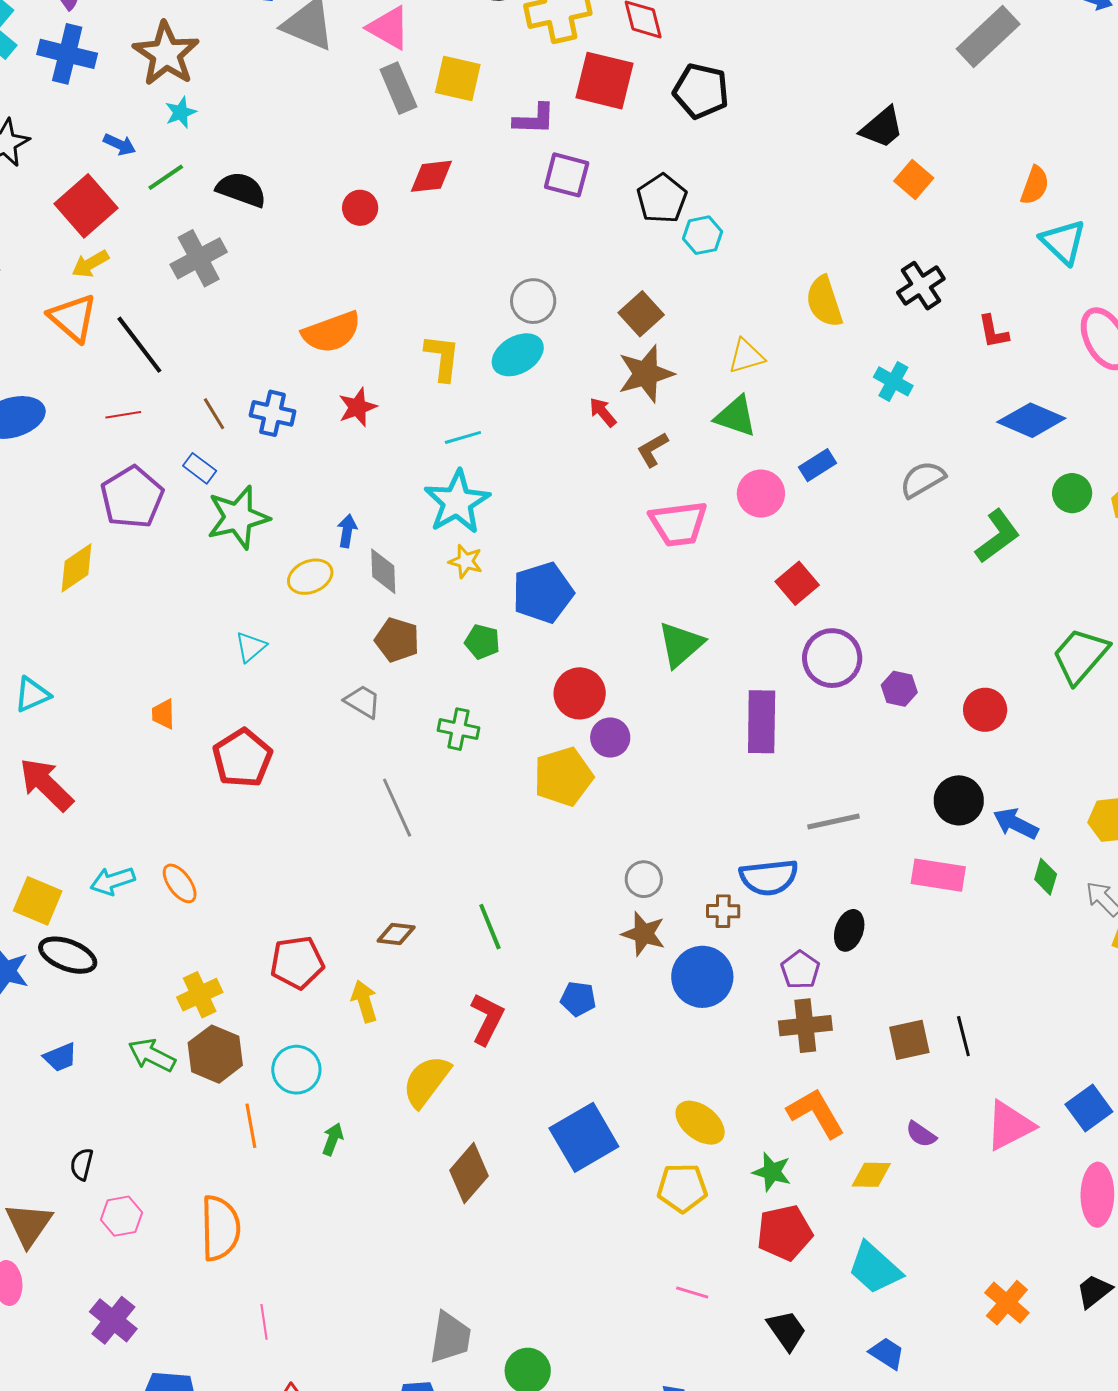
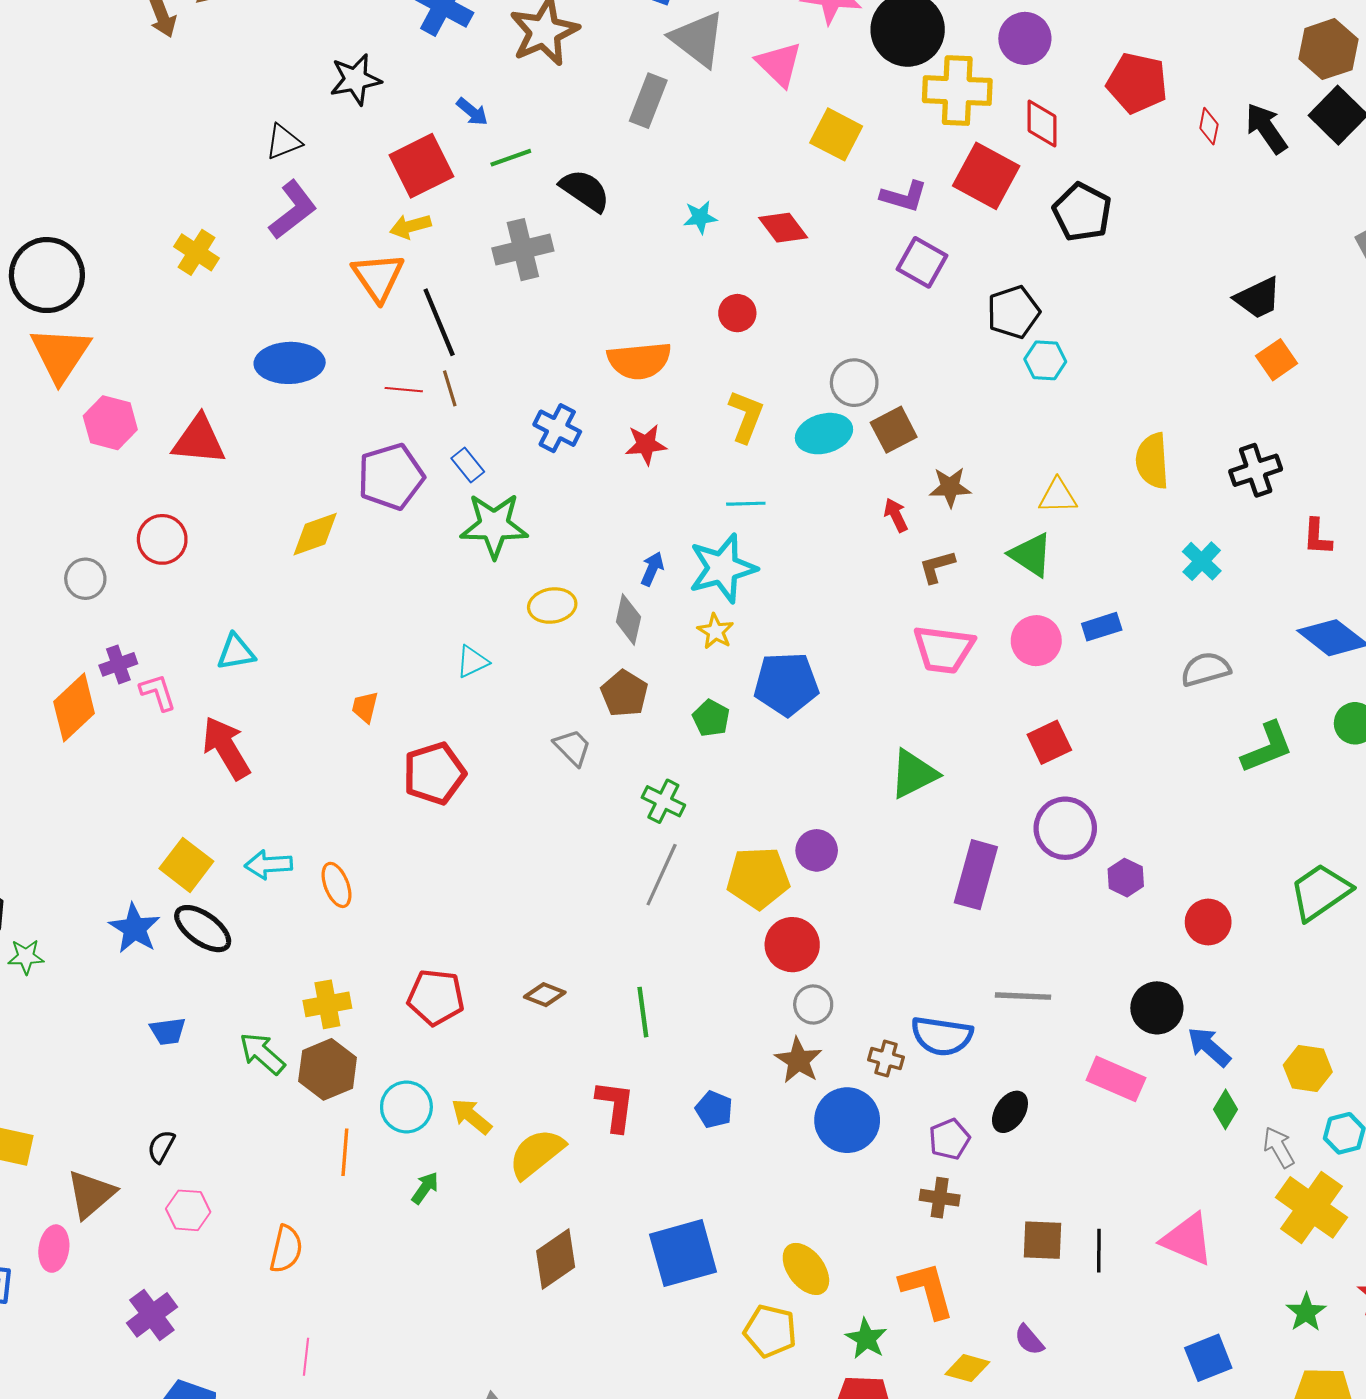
gray rectangle: (398, 88) -> (648, 101), moved, turned 30
cyan star: (181, 112) -> (700, 217), moved
red diamond: (431, 176) -> (783, 228), turned 45
red circle: (360, 208) -> (737, 313), moved
brown square: (641, 314) -> (894, 430), moved
brown star: (646, 374) -> (950, 487), size x0.7
brown line: (214, 414) -> (450, 388), moved
blue arrow: (347, 531) -> (652, 569), moved
red circle: (580, 693) -> (792, 945), moved
gray line: (397, 808) -> (662, 875), moved, turned 34
yellow arrow: (364, 1001) -> (471, 1116), moved, turned -48
red L-shape: (487, 1019) -> (615, 1106), turned -34
brown cross: (805, 1026) -> (940, 1198), size x0.7
pink triangle: (1010, 1126) -> (1187, 1239), moved, turned 36
orange semicircle: (220, 1228) -> (286, 1249), size x0.7

